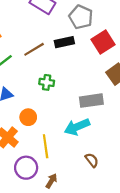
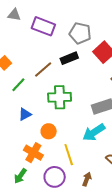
green cross: (47, 82) -> (60, 97), size x1.6
brown arrow: (51, 181) -> (87, 179), moved

